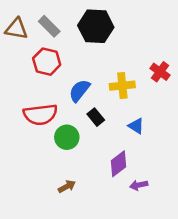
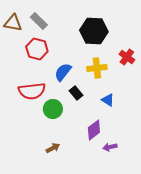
black hexagon: (96, 26) -> (94, 31), moved

